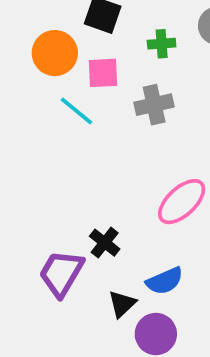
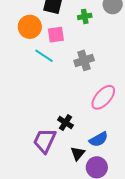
gray cross: (154, 105) -> (84, 60), moved

